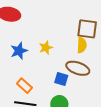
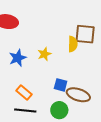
yellow semicircle: (82, 45) -> (73, 44), moved
brown ellipse: (78, 68) -> (78, 95), moved

